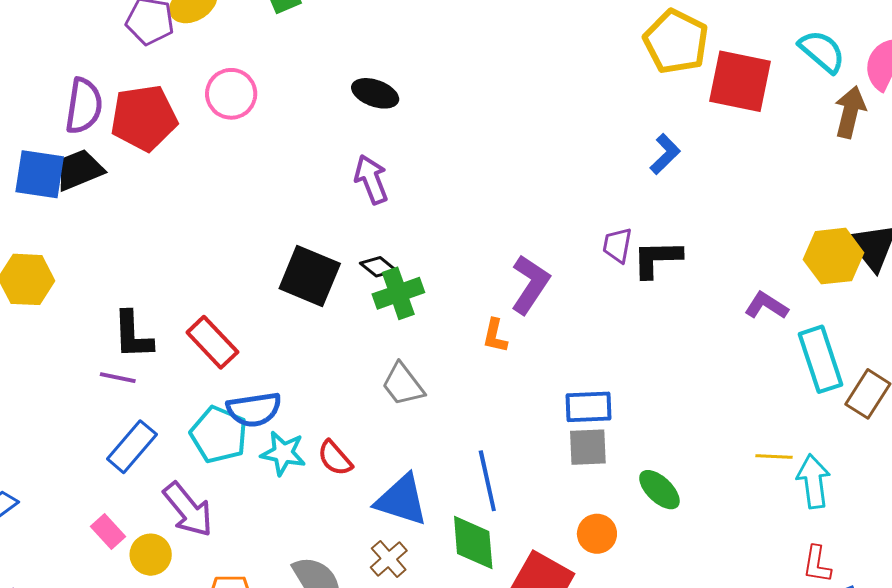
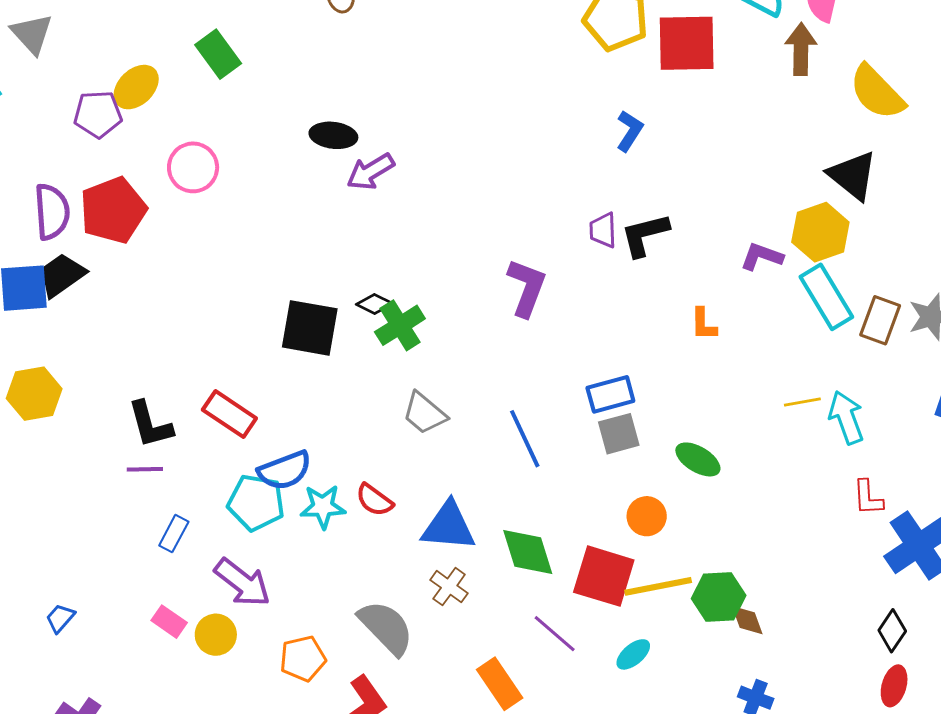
purple arrow: (371, 179) -> (370, 172), moved, turned -87
yellow hexagon: (833, 256) -> (820, 232), moved
orange L-shape: (495, 336) -> (704, 324), moved
blue rectangle: (132, 447) -> (174, 534), size x0.7
blue line: (487, 481) -> (525, 439), moved

